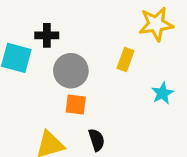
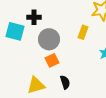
orange square: (76, 104) -> (52, 60), turned -32

